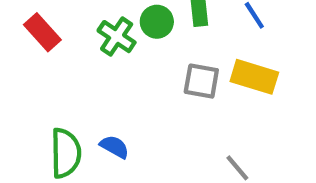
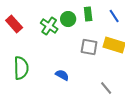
blue semicircle: (114, 147) -> (62, 75), moved
green semicircle: (66, 153) -> (21, 68), moved

